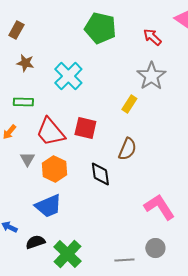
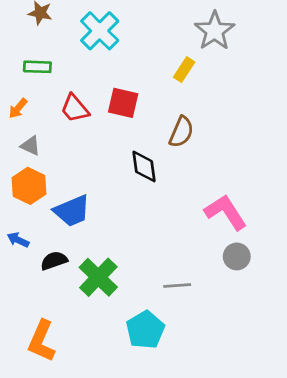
red trapezoid: (50, 132) -> (75, 108), size x0.7
gray triangle: (27, 159) -> (30, 146), moved, turned -35
orange hexagon: (54, 169) -> (29, 186), moved
gray circle: (155, 248) -> (237, 256), moved

